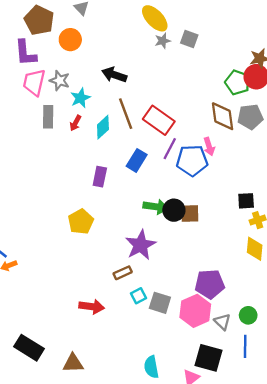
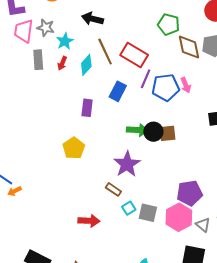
green pentagon: (237, 82) -> (169, 24), moved
pink arrow: (209, 147) -> (186, 85), moved
brown rectangle: (123, 273) -> (113, 189), turned 63

